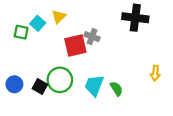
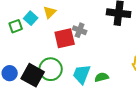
green square: (21, 32) -> (16, 26), turned -32
black square: (40, 86) -> (33, 75), size x1.6
green semicircle: (116, 89) -> (102, 77), turned -72

